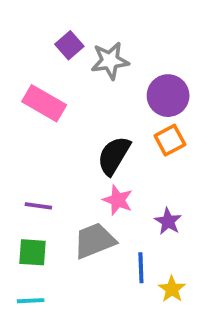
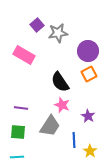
black semicircle: (114, 156) -> (60, 82), turned -65
gray trapezoid: (94, 241) -> (50, 126), turned 145

